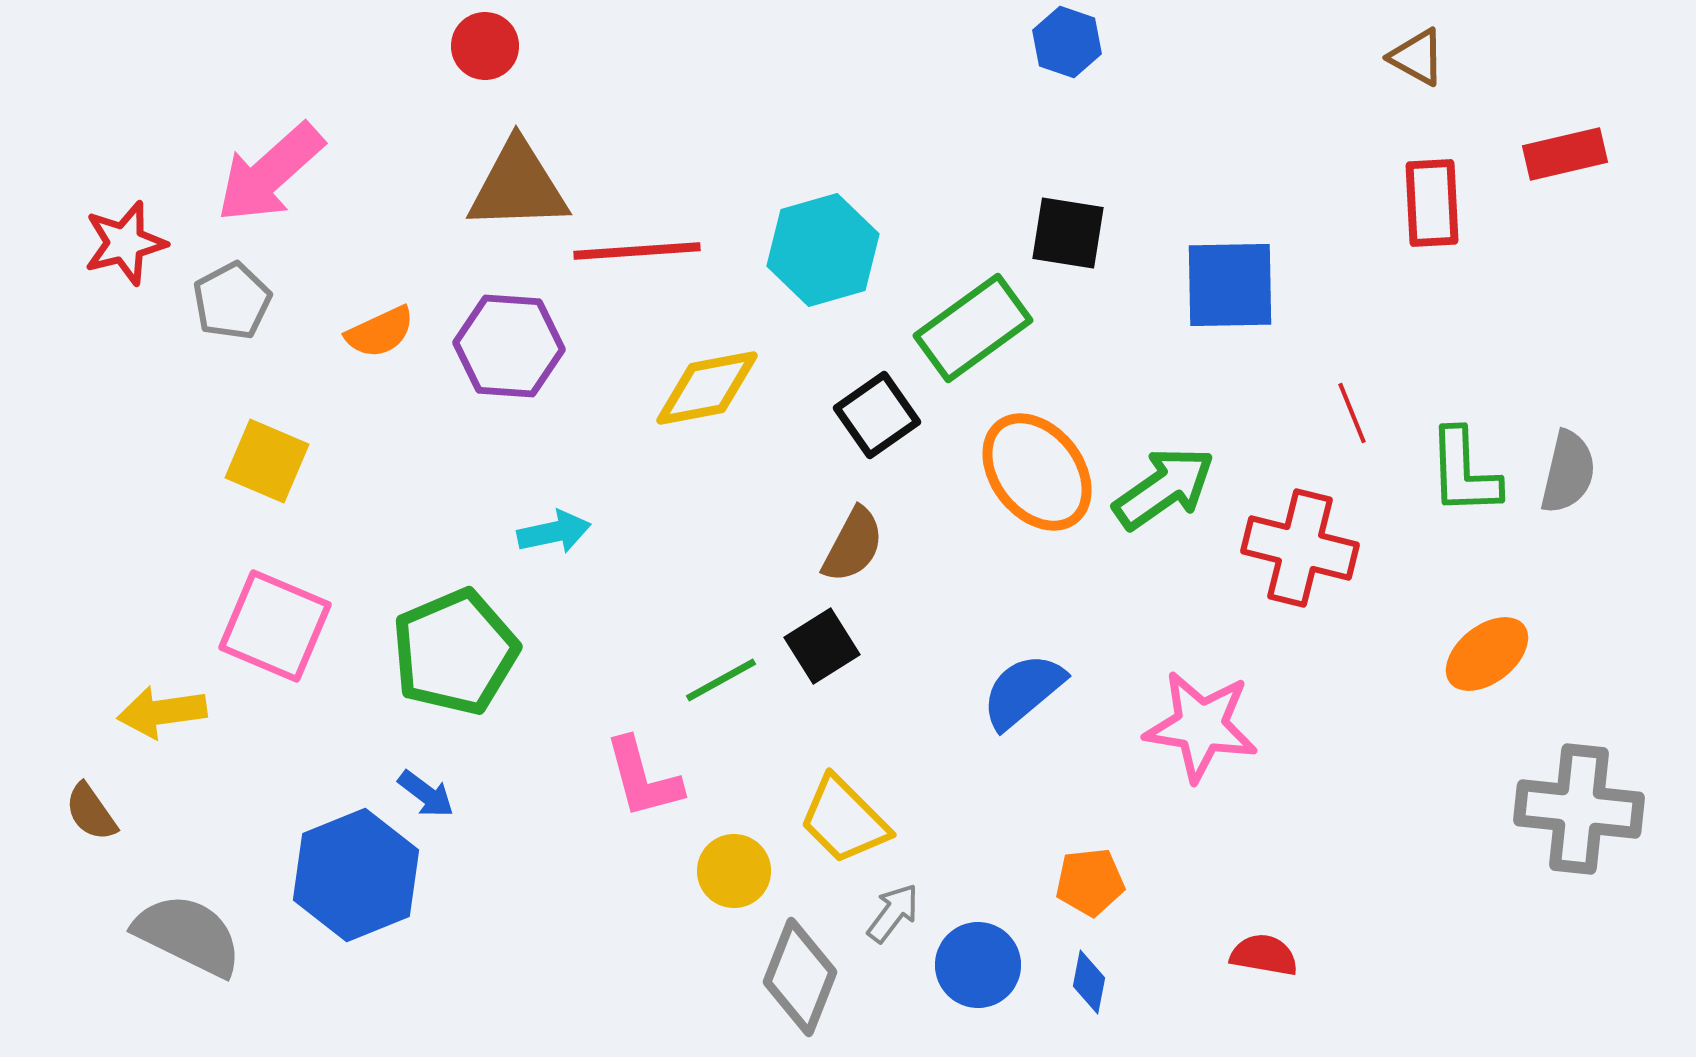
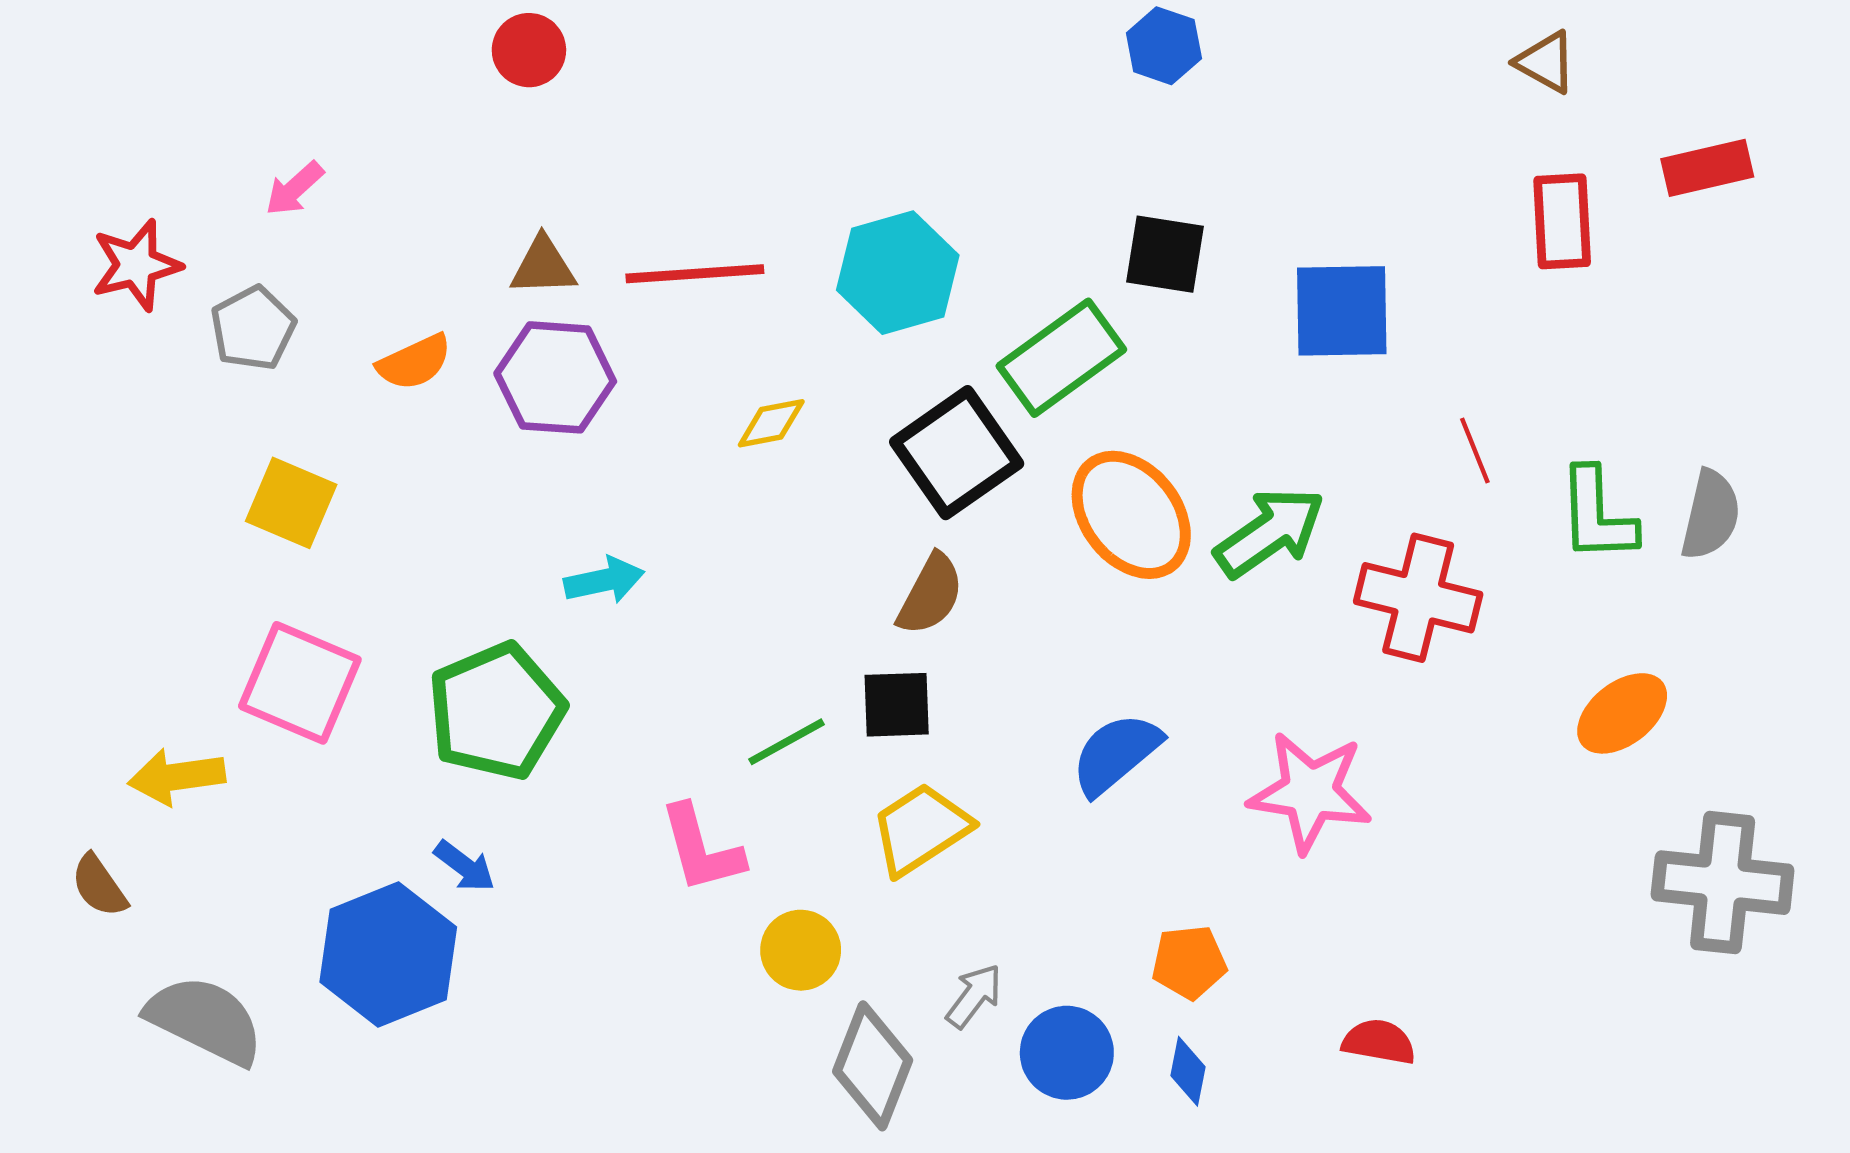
pink arrow: (270, 173) -> (294, 189), size x0.5
brown triangle: (518, 186) -> (543, 266), moved, size x0.6
yellow diamond: (707, 388) -> (771, 423), size x0.6
black square: (877, 415) -> (957, 453), size x1.4
black square: (822, 646) -> (897, 705), turned 30
yellow trapezoid: (844, 820) -> (921, 829), moved, turned 102

